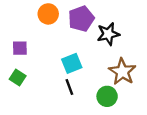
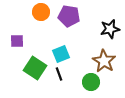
purple pentagon: (81, 19) -> (69, 16), turned 30
black star: (108, 34) -> (110, 29), moved
green square: (18, 78) -> (35, 68), moved, size x1.6

